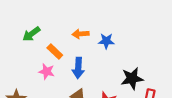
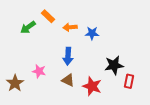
orange rectangle: (55, 52) -> (48, 16), moved
pink star: (47, 71) -> (39, 71), moved

